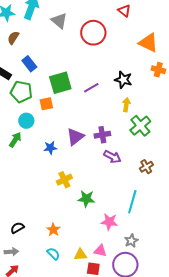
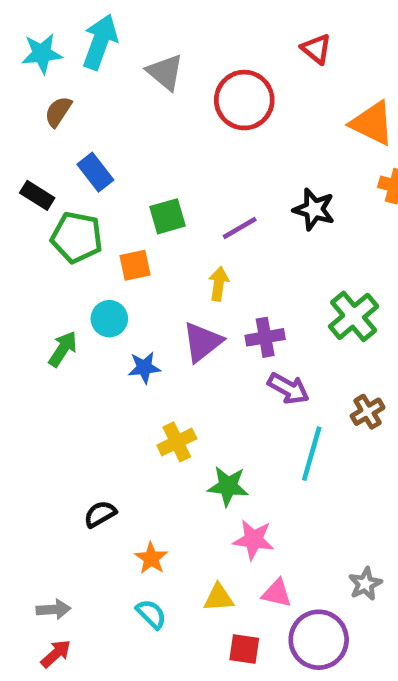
green square: (60, 83) -> (167, 216), size x0.7
yellow arrow: (126, 105) -> (219, 284), moved
cyan circle: (26, 121) -> (109, 319), moved
cyan line: (132, 202) -> (312, 454), moved
pink star: (109, 222) -> (254, 540), moved
black semicircle: (17, 228) -> (100, 514), moved
gray star: (131, 241) -> (365, 584), moved
pink triangle: (100, 251) -> (277, 593), moved
yellow triangle: (80, 255) -> (219, 598), moved

